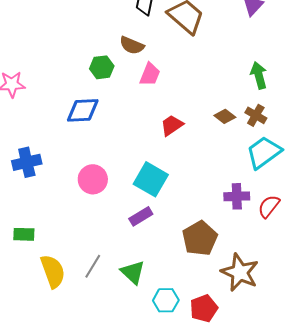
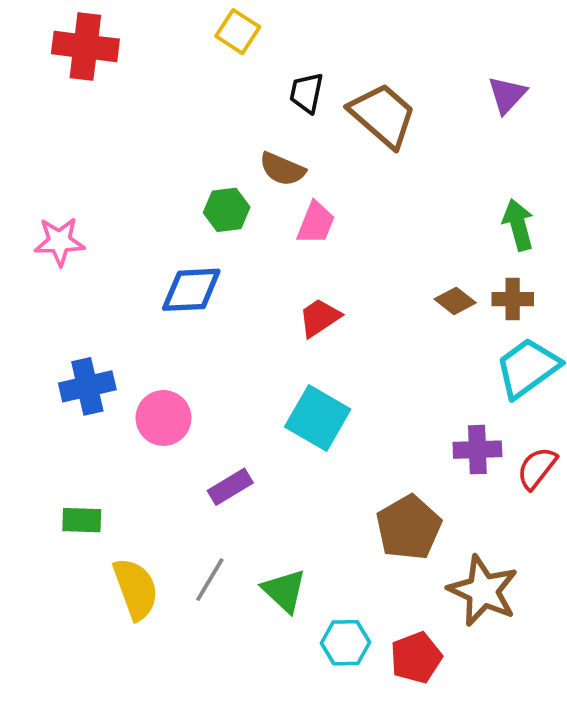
brown cross: (256, 115) -> (513, 299), turned -30
red trapezoid: (172, 125) -> (320, 318), moved
pink circle: (93, 179) -> (163, 418), moved
purple rectangle: (141, 216) -> (230, 487), moved

